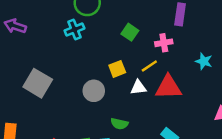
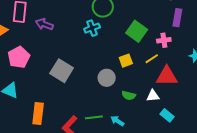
green square: (130, 32) -> (137, 31), size x1.5
white triangle: (138, 87) -> (153, 96), moved
green semicircle: (119, 124) -> (129, 95), moved

